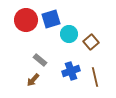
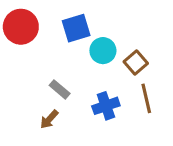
red circle: (26, 20) -> (21, 27), moved
brown line: (95, 77) -> (146, 98), moved

